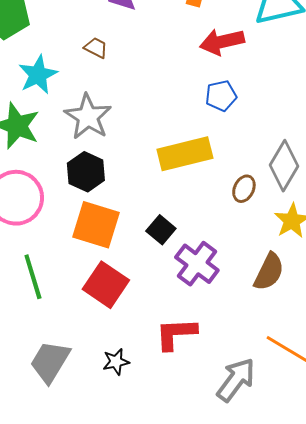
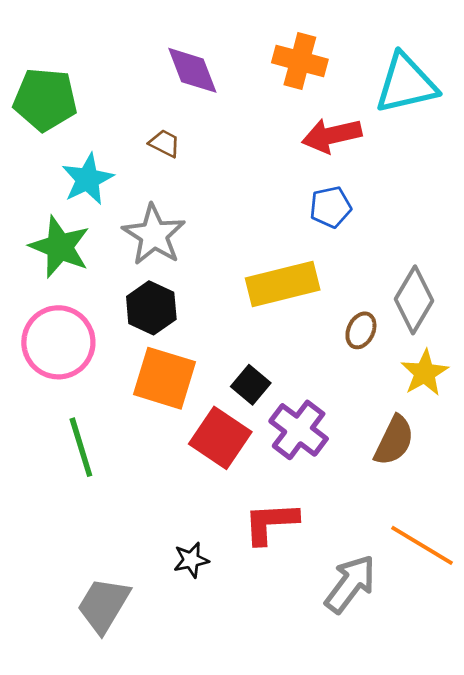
red square: (106, 285) -> (220, 438), moved
gray trapezoid: (50, 362) -> (104, 605), moved

